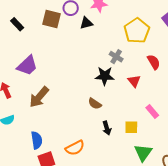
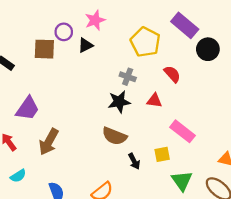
red triangle: (134, 81) -> (154, 101), turned -32
brown semicircle: (95, 104) -> (114, 136), size x1.5
pink rectangle: (152, 112) -> (183, 131), size x1.5

